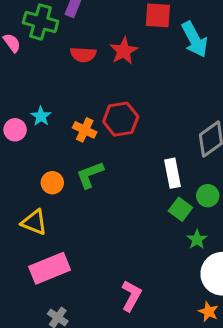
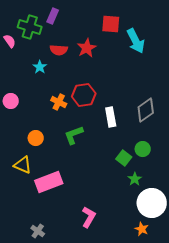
cyan star: (41, 116) -> (40, 67), moved
white rectangle: (172, 173) -> (111, 117), moved
green L-shape: (90, 175) -> (74, 135), moved
pink rectangle: (50, 268) -> (49, 182), moved

